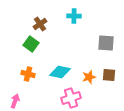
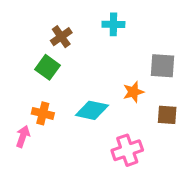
orange star: (89, 77) -> (133, 92), moved
pink cross: (71, 98) -> (127, 150), moved
pink arrow: (15, 101) -> (23, 136), moved

